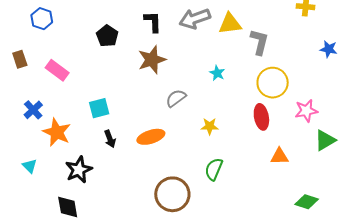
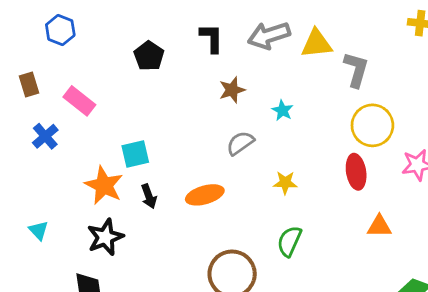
brown star: (152, 60) -> (232, 90), moved, size x0.7
cyan star: (217, 73) -> (282, 110), moved
blue cross: (33, 110) -> (45, 136), moved
orange star: (57, 132) -> (104, 185), moved

